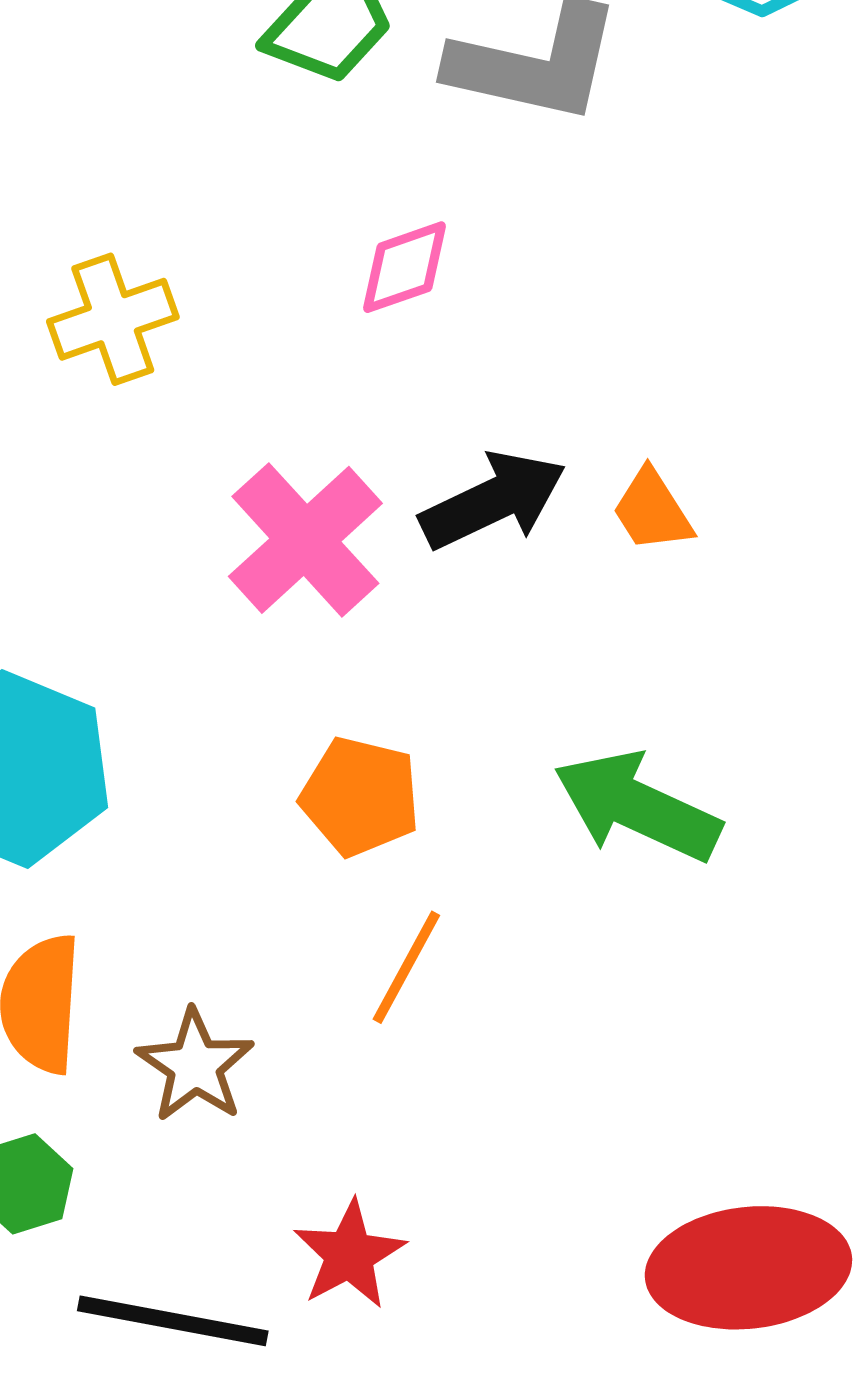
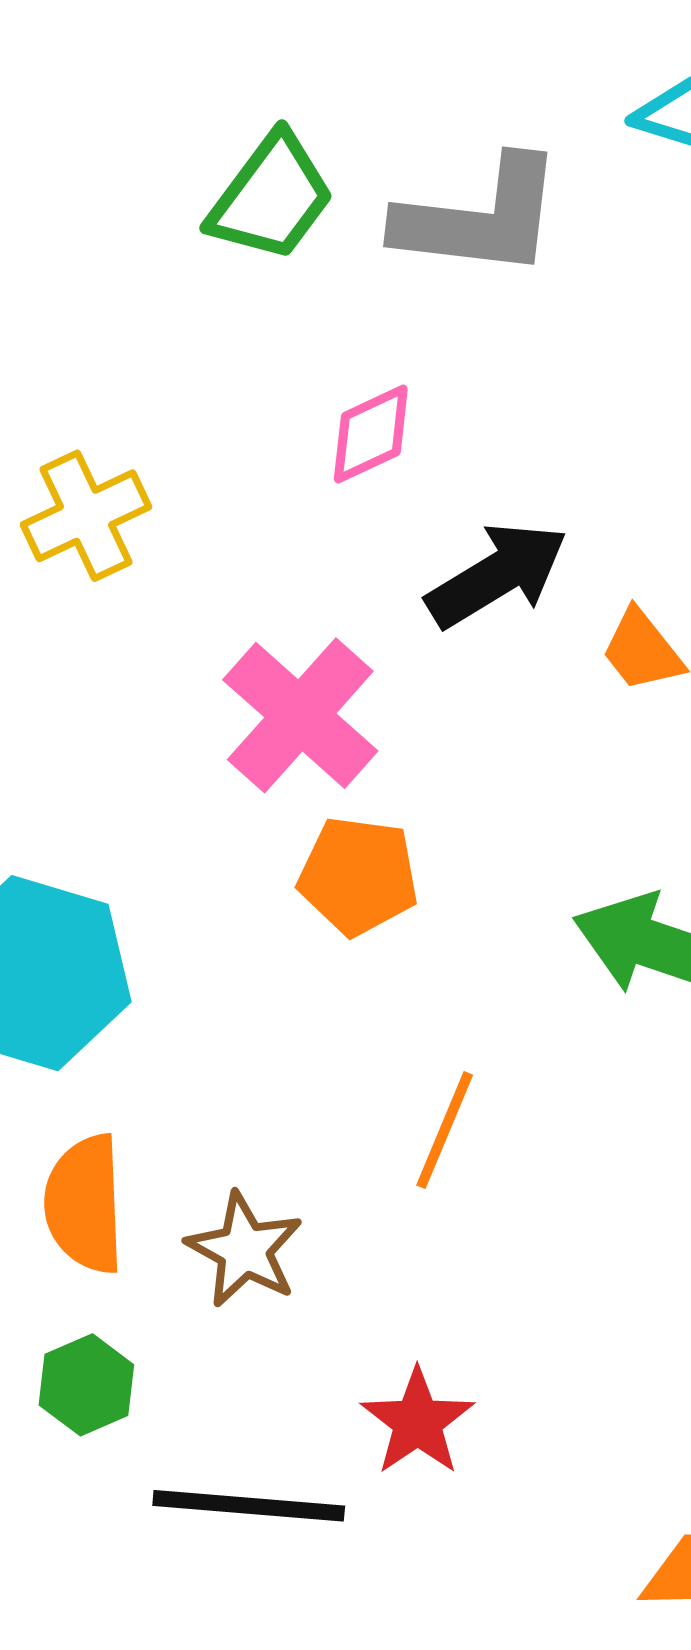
black arrow: (493, 501) -> (497, 575), moved
orange pentagon: (360, 797) -> (358, 876), moved

